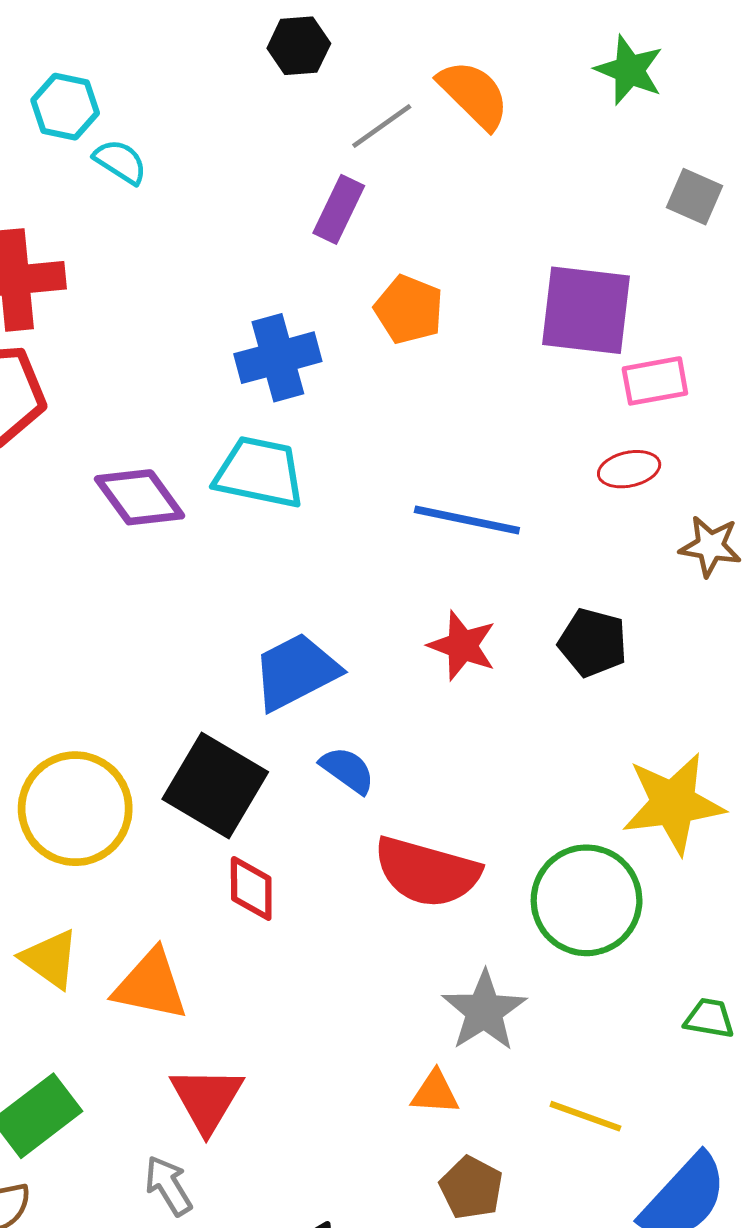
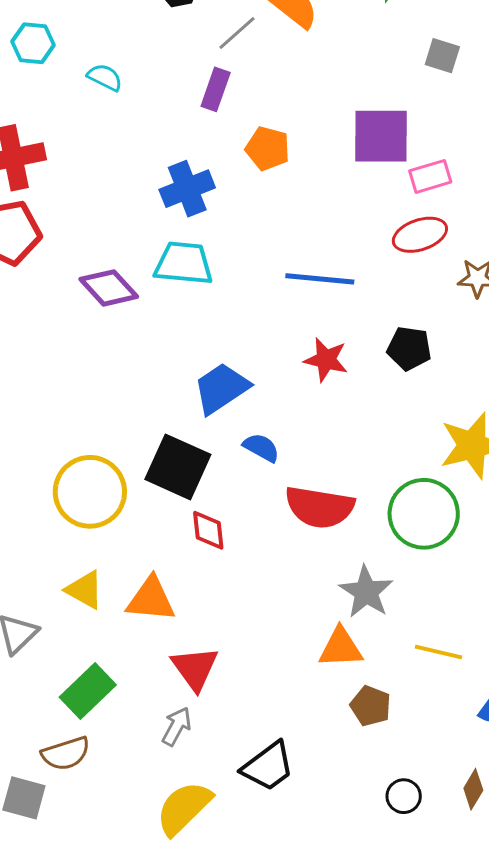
cyan semicircle: (120, 162) -> (105, 77), moved
red ellipse: (629, 469) -> (420, 235), size x1.4
orange triangle: (435, 1093) -> (341, 648), size x1.4
gray arrow: (168, 1186) -> (177, 726), turned 66

